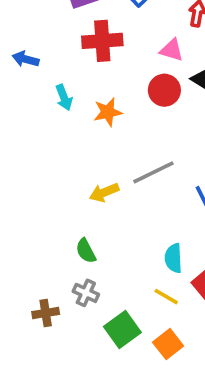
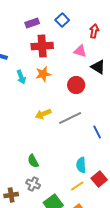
red circle: (164, 90) -> (76, 85), moved
orange star: (108, 112) -> (43, 74), moved
yellow arrow: (104, 192) -> (43, 114), moved
yellow line: (166, 297) -> (77, 186), turned -64

